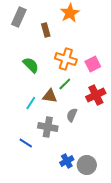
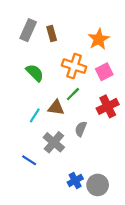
orange star: (70, 13) -> (99, 39), moved
gray rectangle: (19, 17) -> (28, 30), moved
gray cross: (48, 127) -> (54, 142), turned 30

